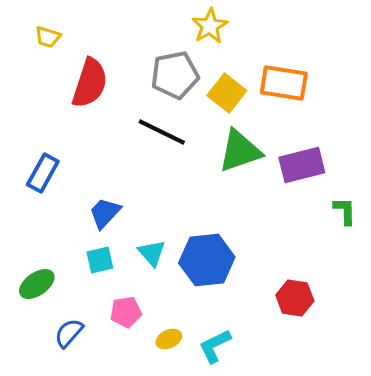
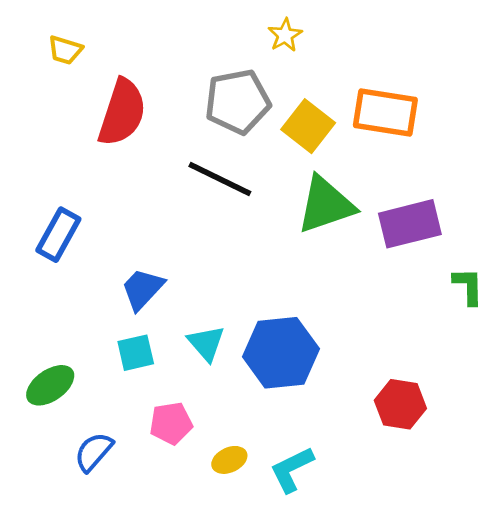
yellow star: (210, 26) -> (285, 35), size x0.7

